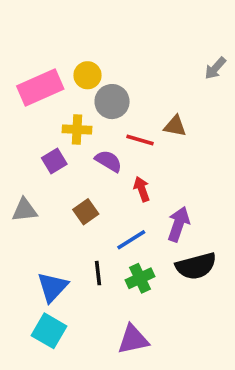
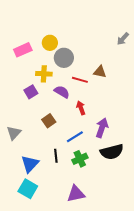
pink rectangle: (40, 88) -> (23, 50), size x0.7
gray triangle: (24, 210) -> (14, 133), moved, turned -42

